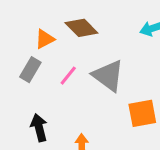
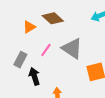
gray rectangle: (30, 70) -> (20, 60), moved
black arrow: (39, 128) -> (34, 76), moved

